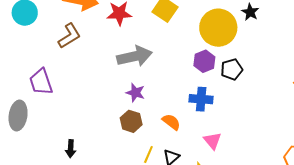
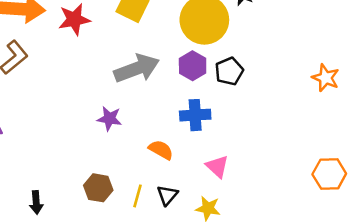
gray arrow: (134, 56) -> (137, 68), moved
brown hexagon: (131, 121) -> (98, 188), moved

